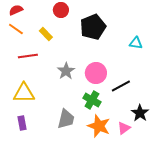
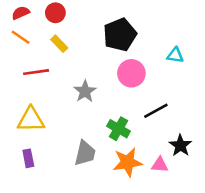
red circle: (61, 10) -> (55, 13), moved
pink circle: (96, 73) -> (131, 73), moved
orange star: (99, 126) -> (128, 162), turned -30
pink triangle: (124, 128) -> (160, 165), turned 40

